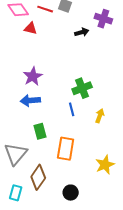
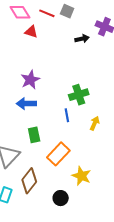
orange rectangle: (66, 149) -> (58, 154), turned 30
yellow star: (105, 165) -> (81, 176), moved, turned -30

